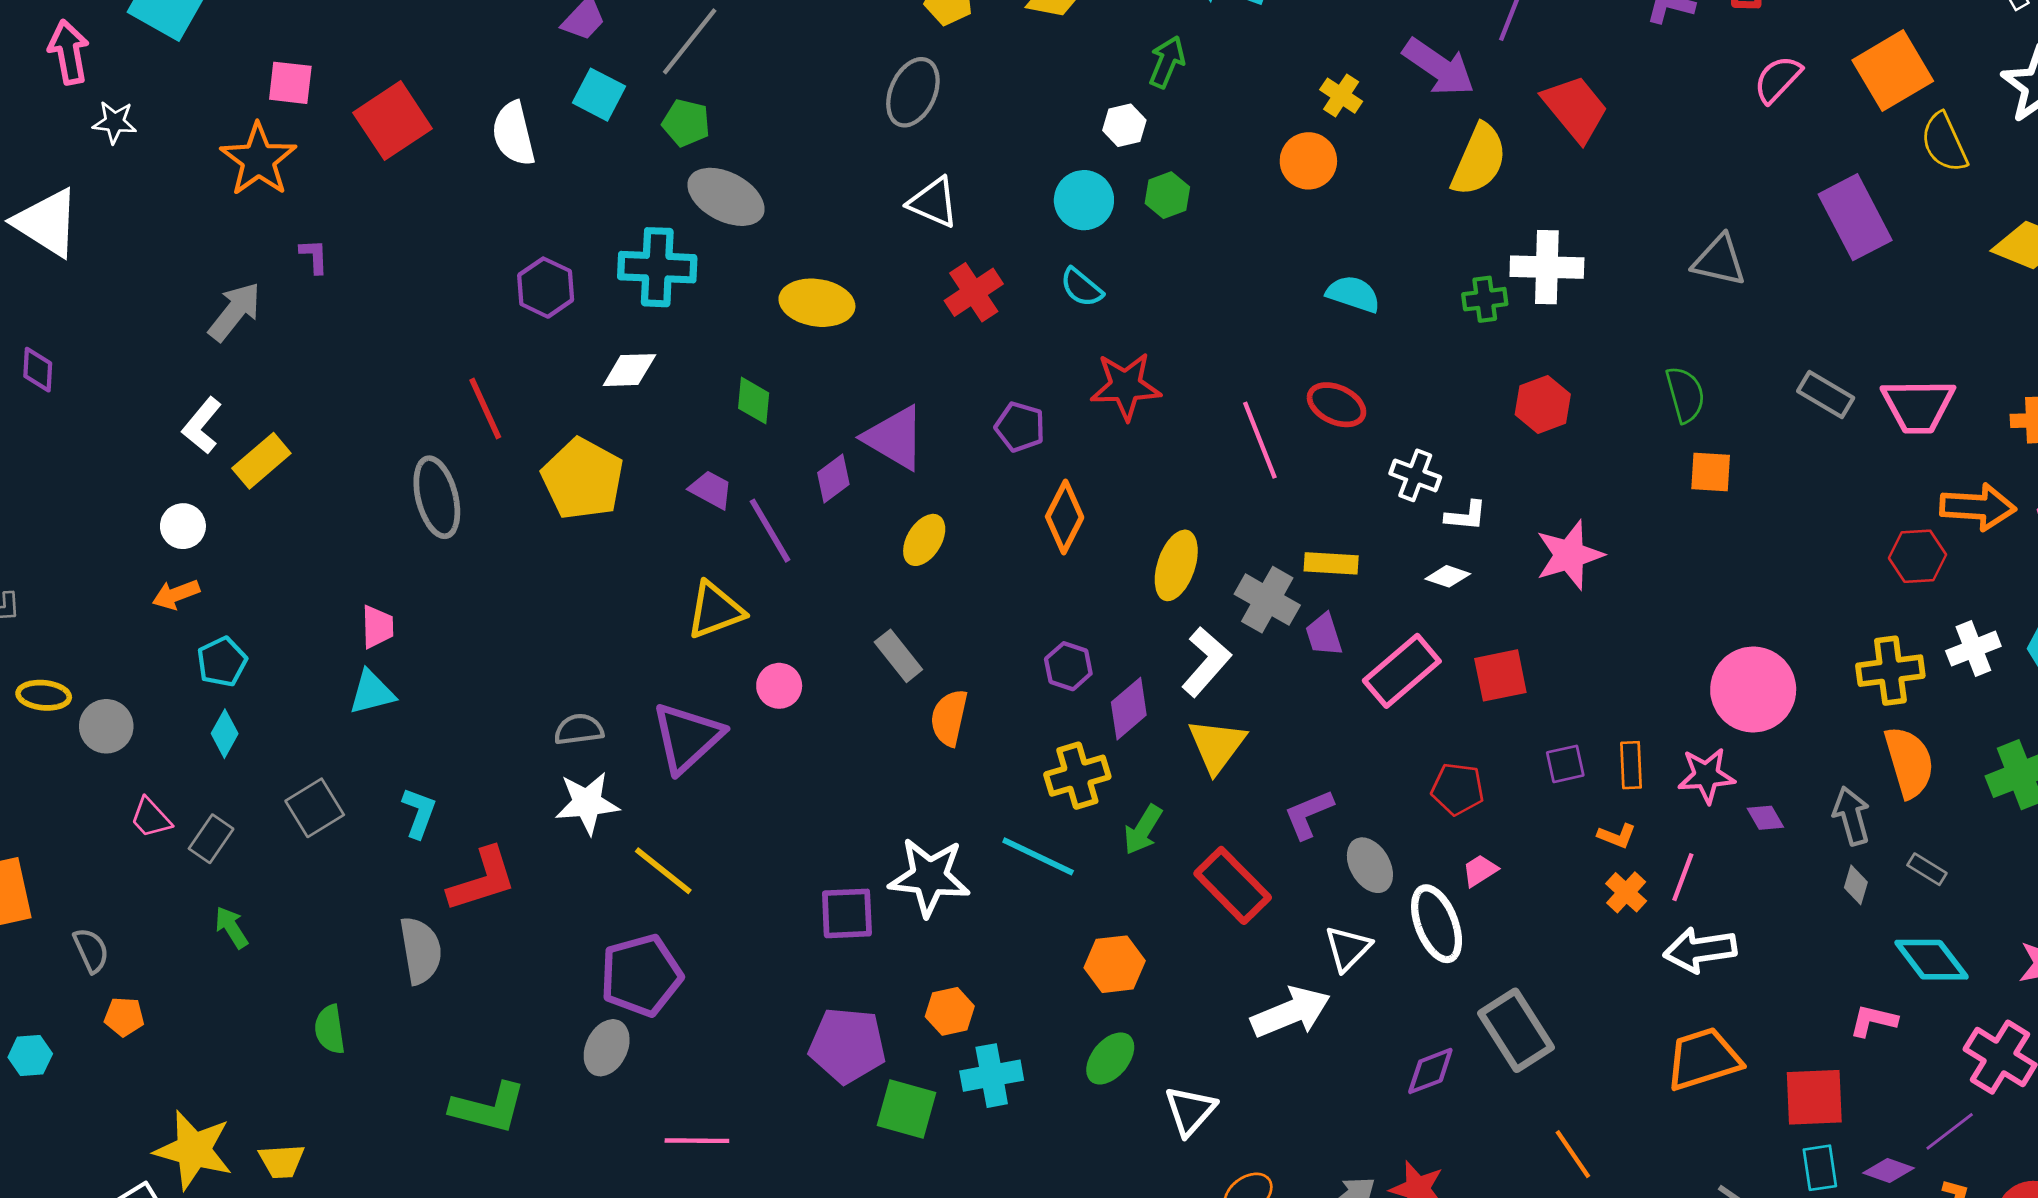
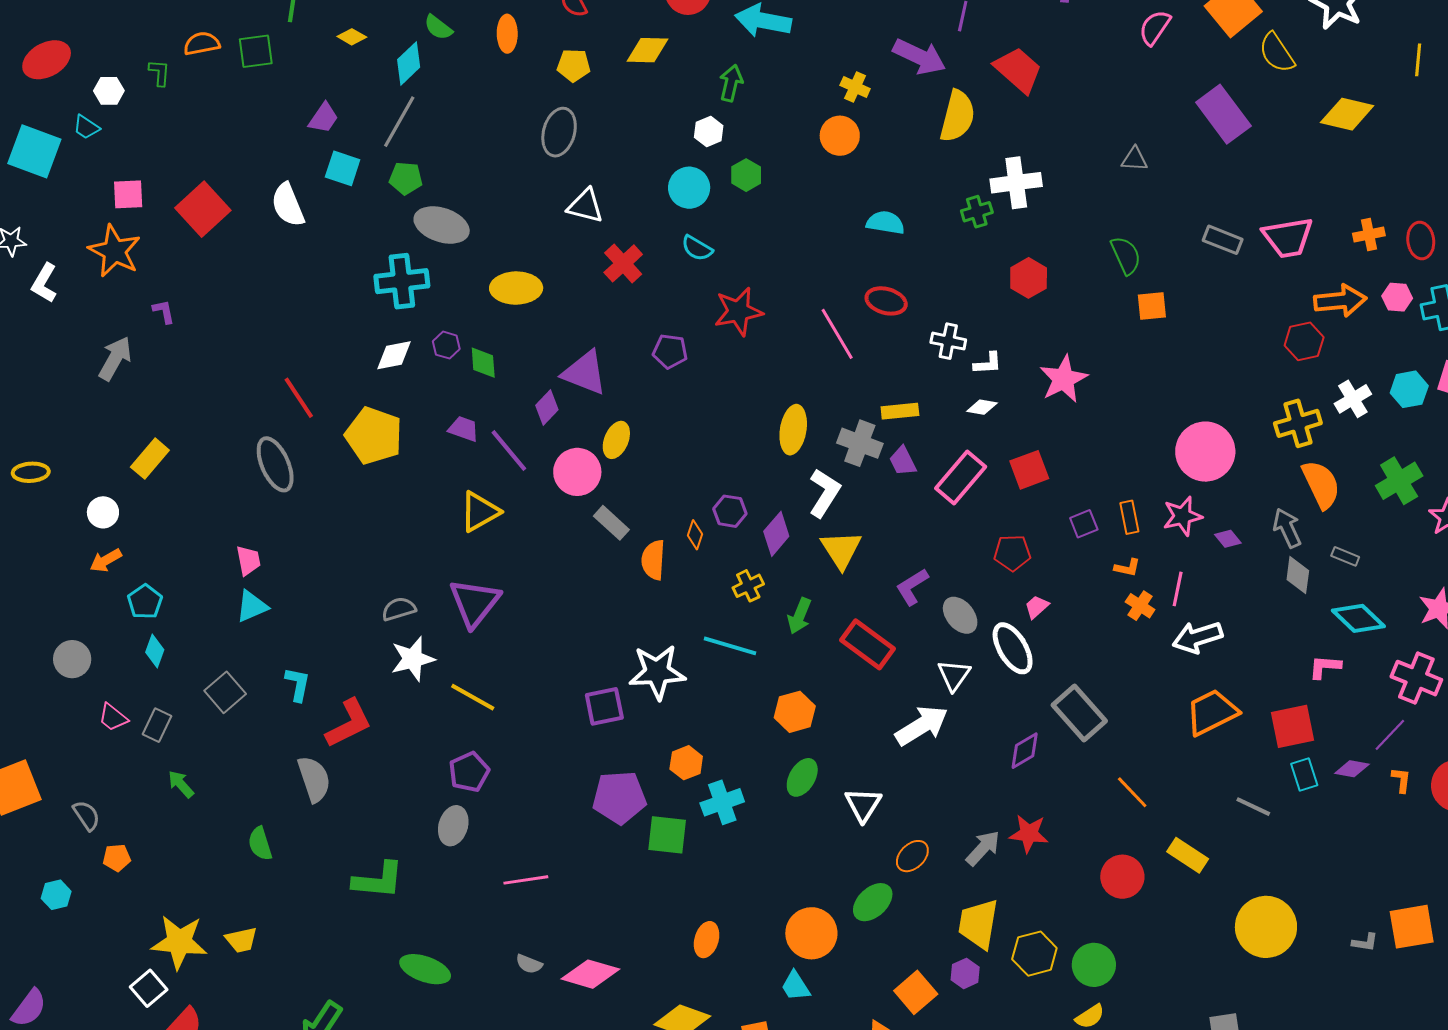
gray triangle: (1719, 260) -> (1134, 159), size x0.7
purple hexagon: (546, 288) -> (446, 345), moved, size x0.7
white L-shape: (202, 426) -> (44, 283), moved
orange diamond: (1065, 517) -> (695, 535), moved, size x0.6
pink circle: (779, 686) -> (577, 472), moved, size x1.5
yellow ellipse: (44, 695) -> (31, 472), moved
yellow cross: (1077, 776) -> (748, 586), size x0.7
gray diamond: (1856, 885) -> (1298, 575), size x1.4
purple pentagon: (641, 975) -> (469, 772), size x0.7

